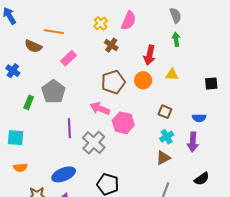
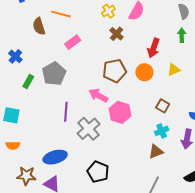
brown semicircle: (33, 46) -> (39, 26), turned 42
blue cross: (13, 71) -> (15, 56), moved
yellow triangle: (172, 75) -> (174, 70), turned -32

